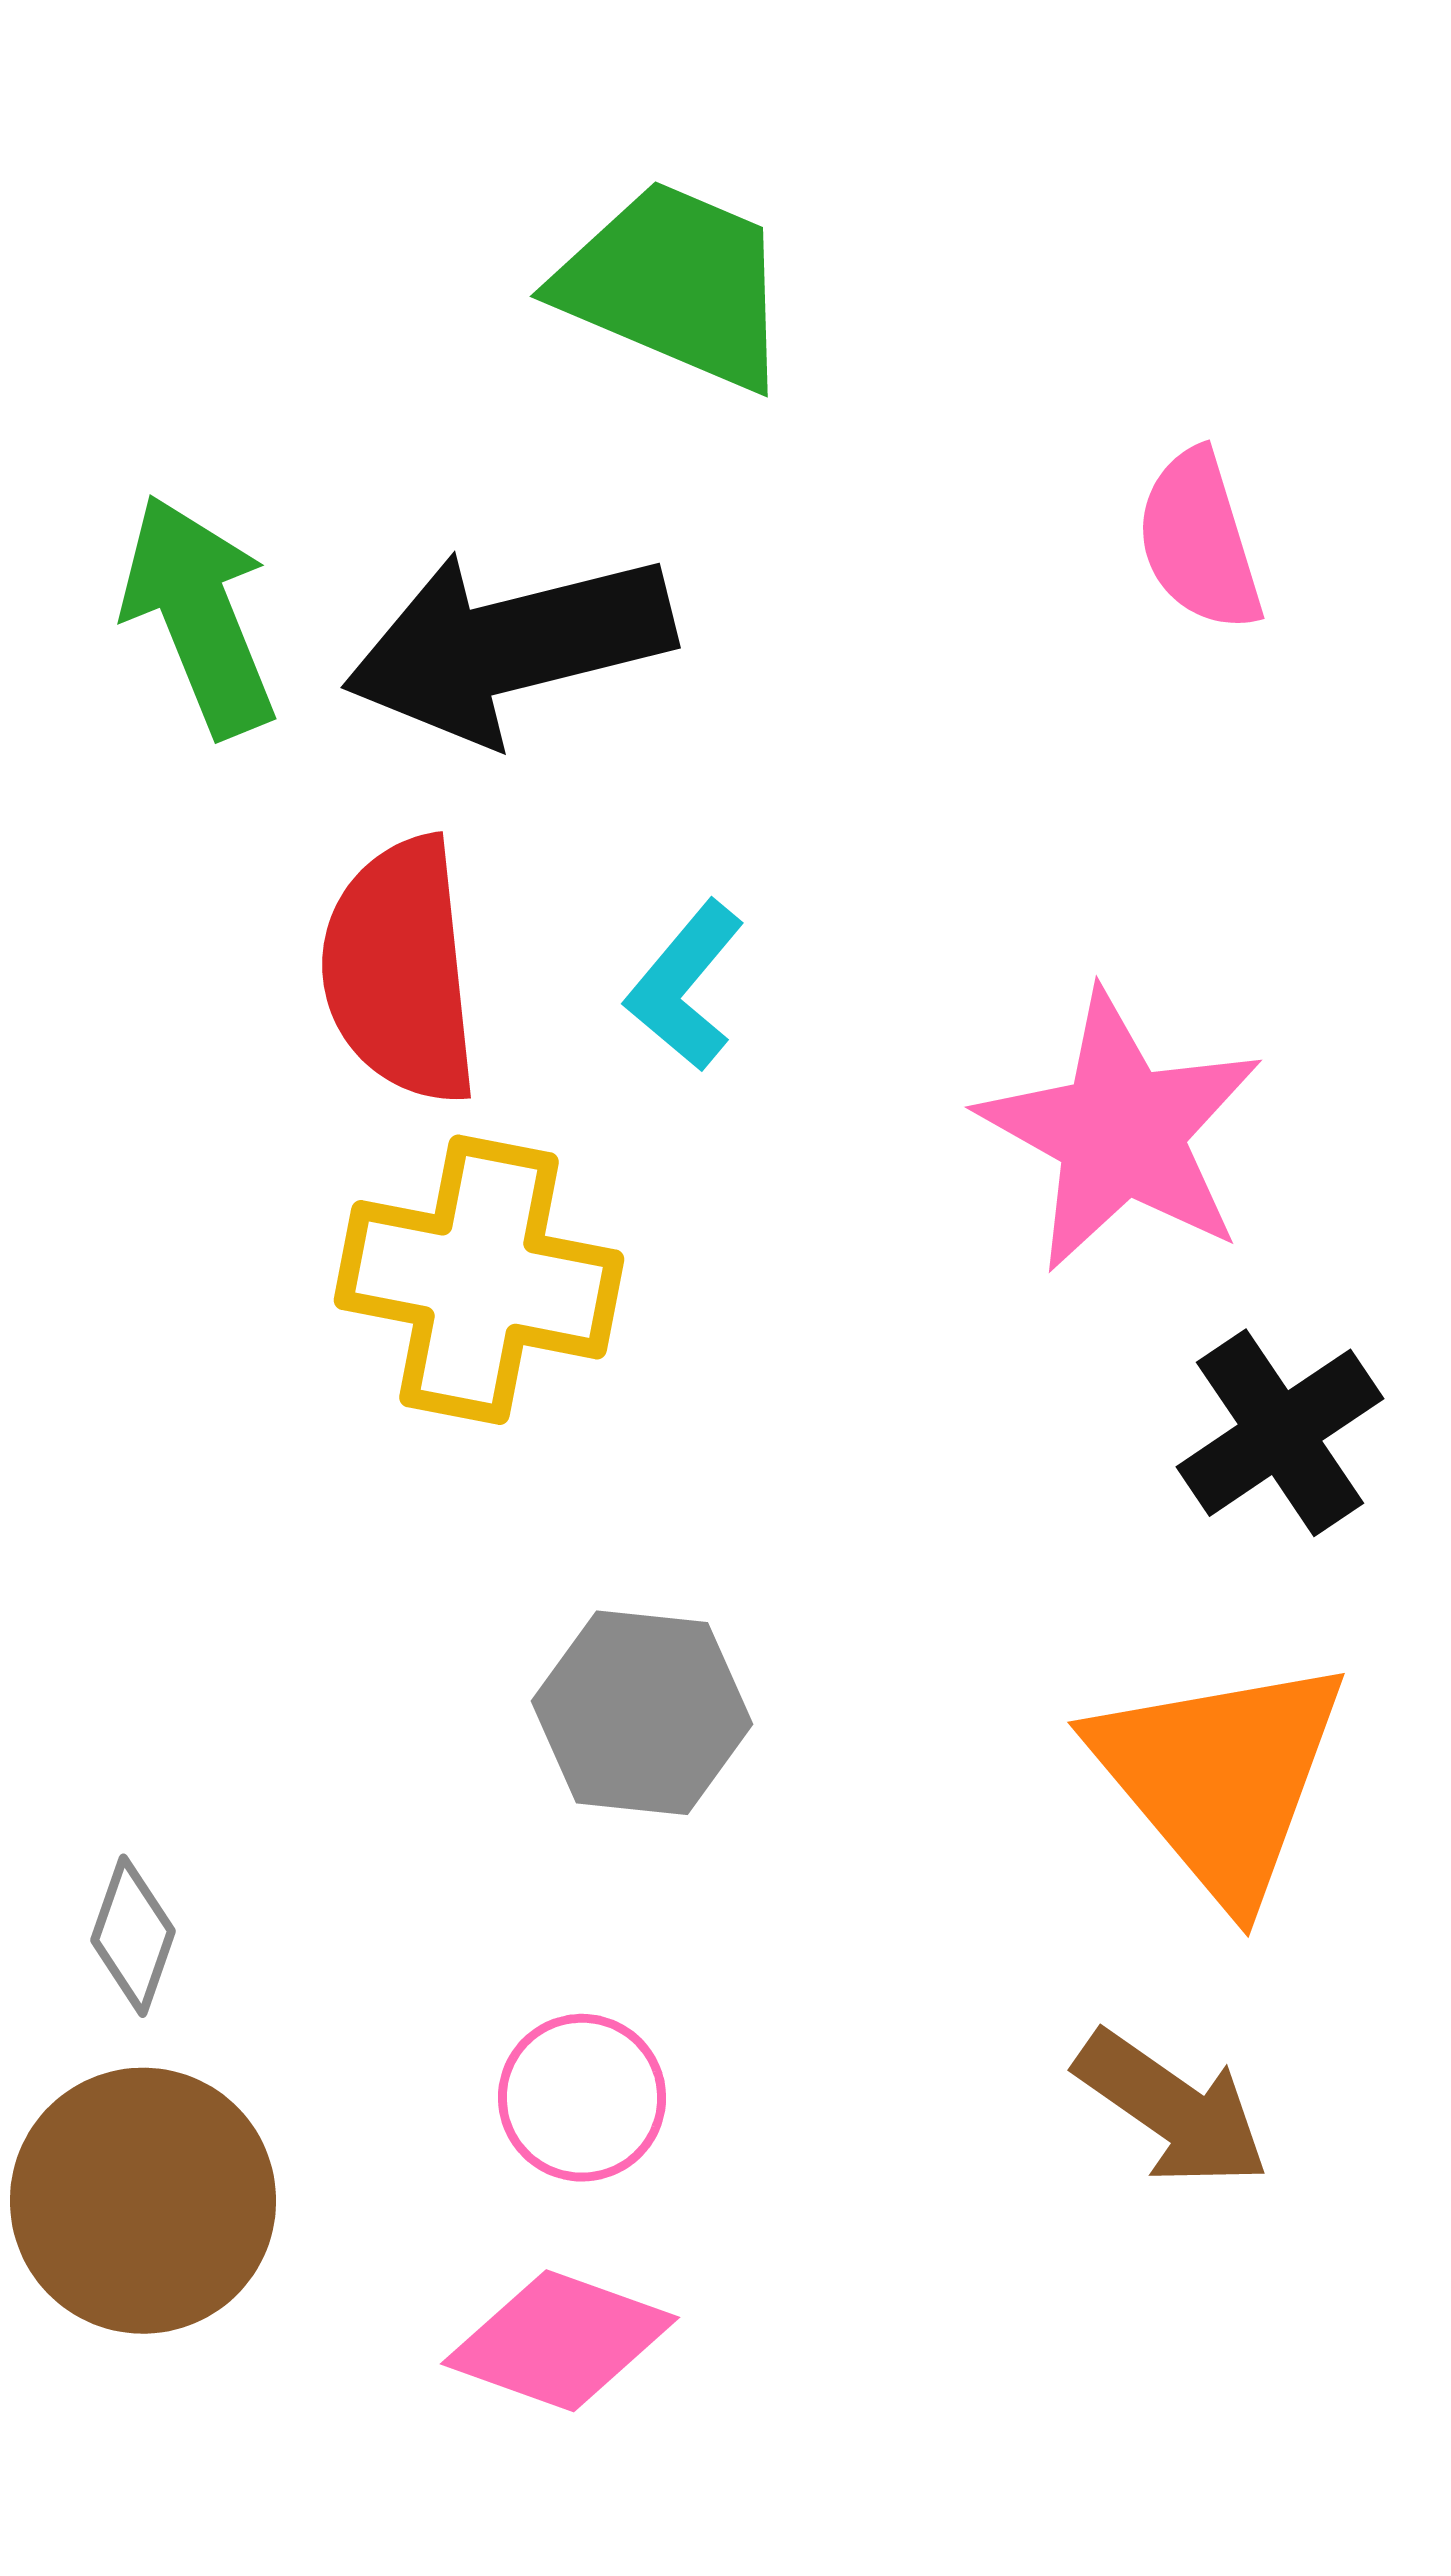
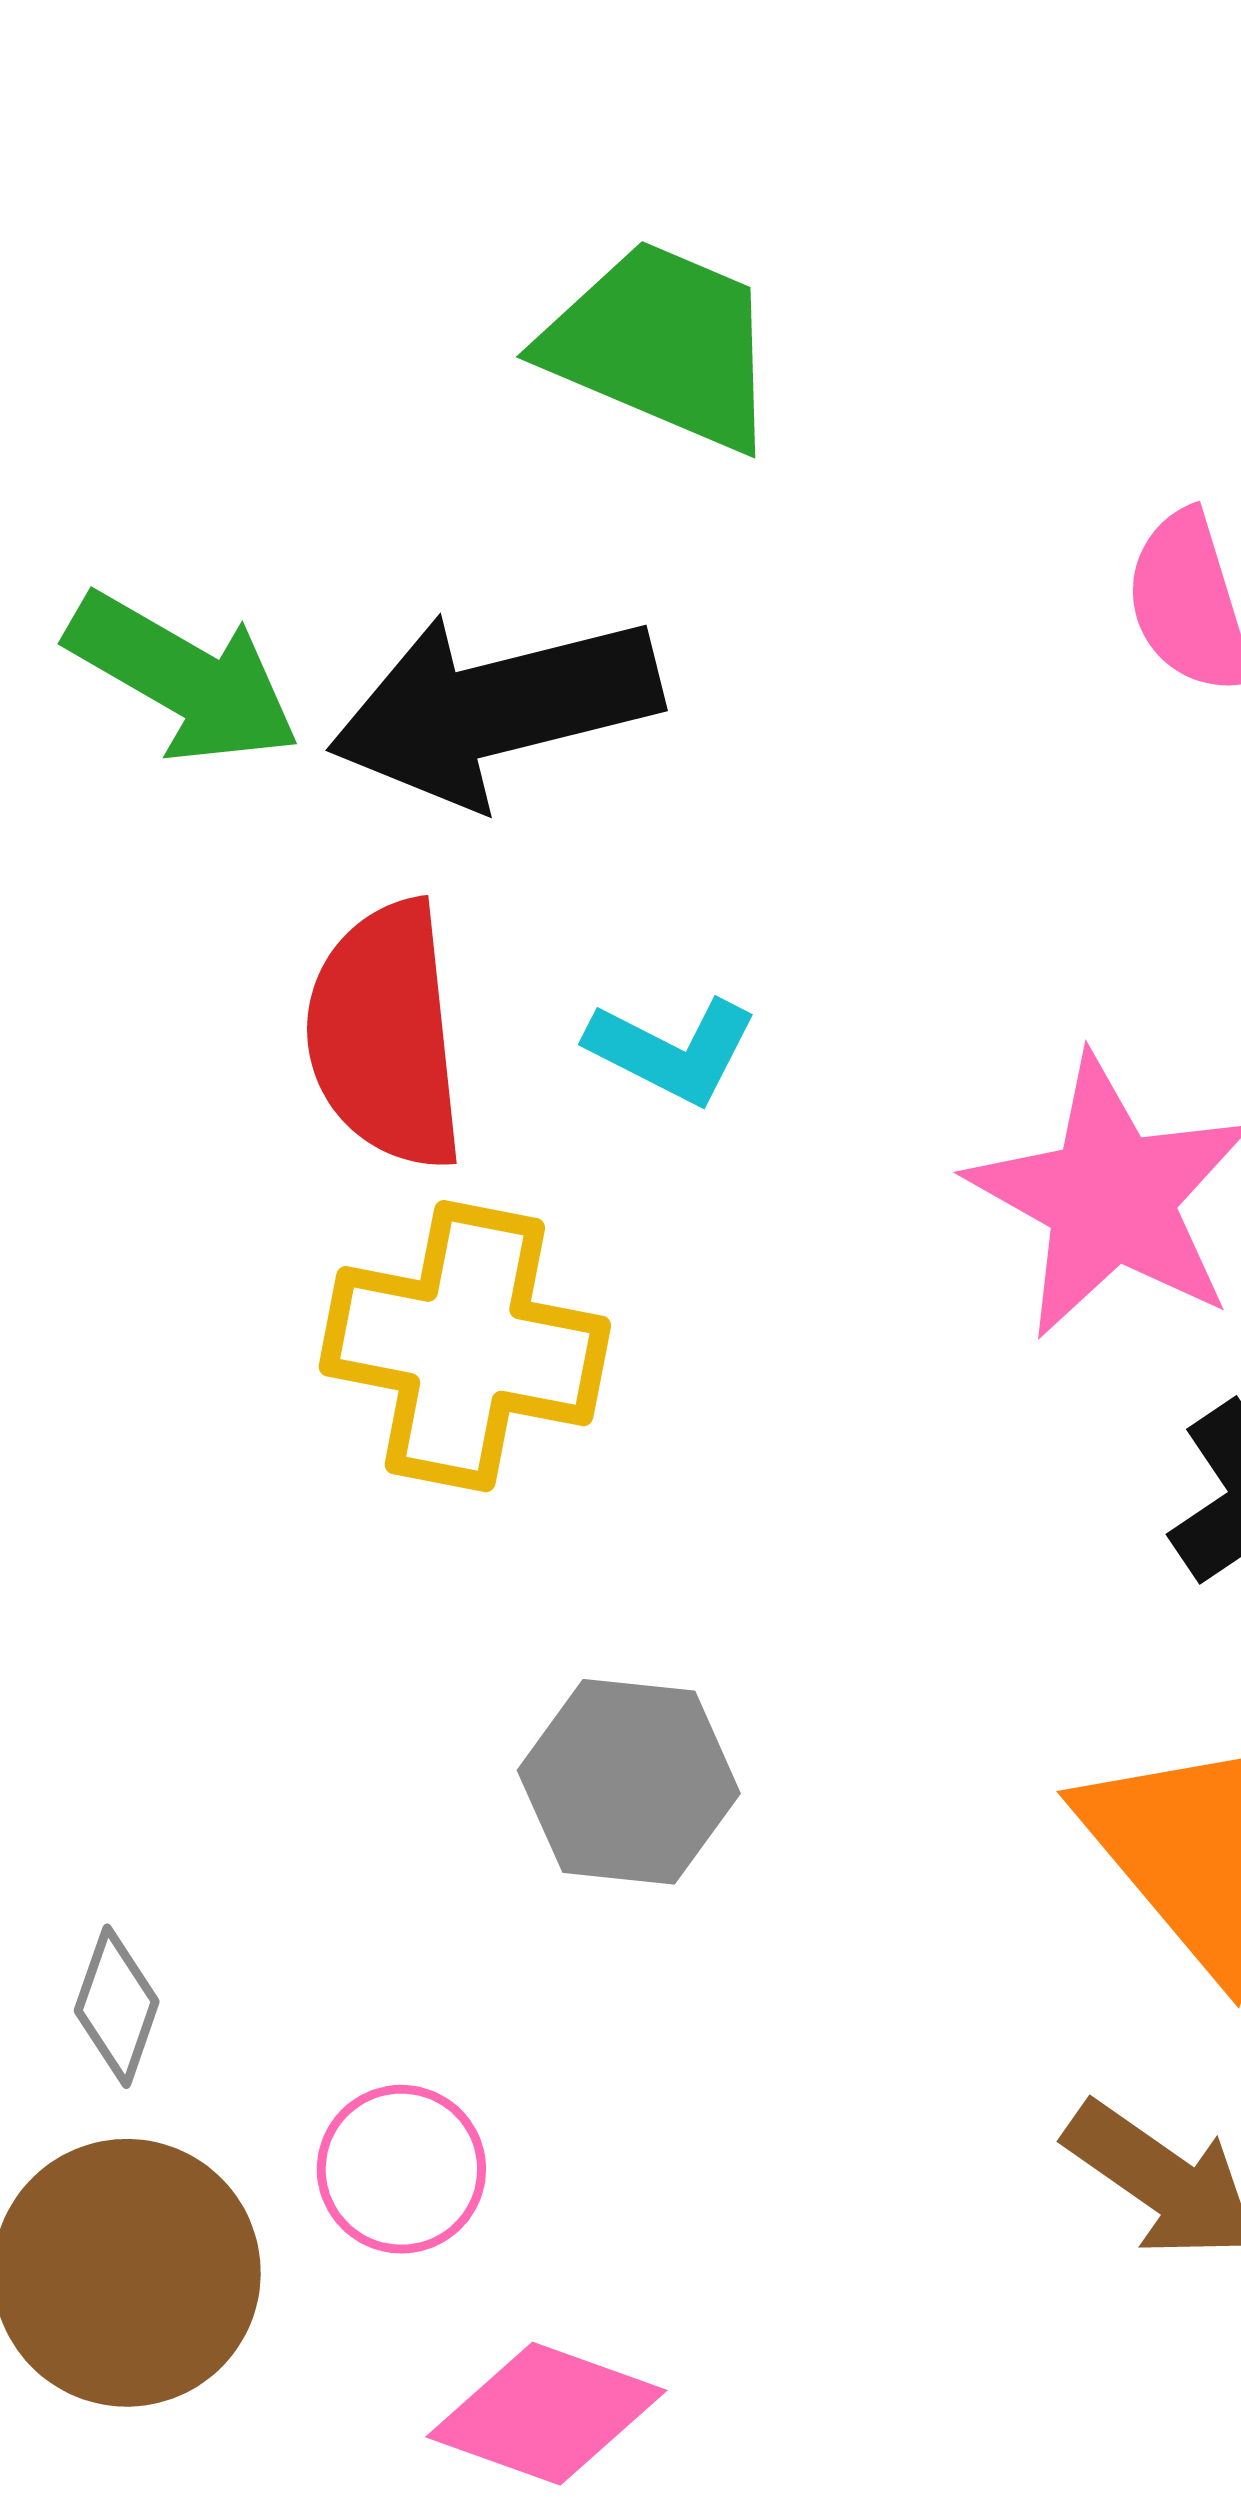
green arrow: (199, 616) -> (183, 678), turned 142
cyan L-shape: (685, 986) -> (672, 1050), turned -103
pink circle: (582, 2098) -> (401, 2169), moved

